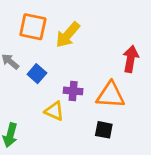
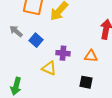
orange triangle: (111, 95) -> (91, 56), size x0.6

